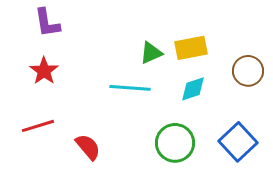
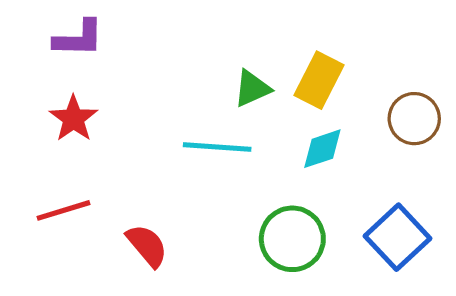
purple L-shape: (47, 23) -> (79, 38), turned -80
yellow rectangle: (191, 48) -> (319, 80), turned -52

